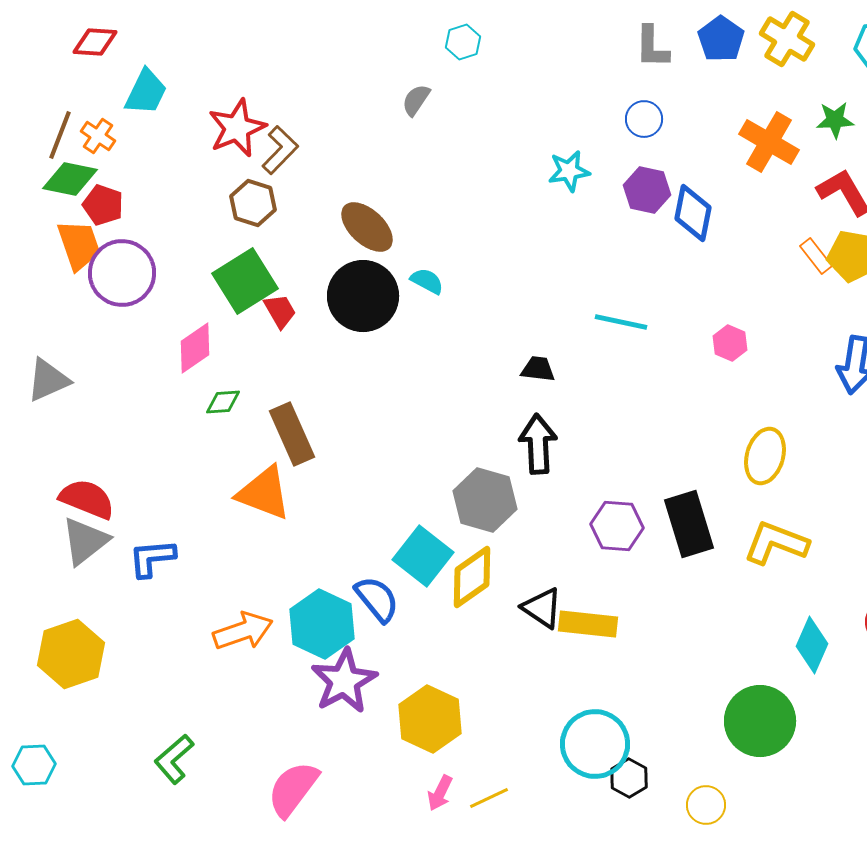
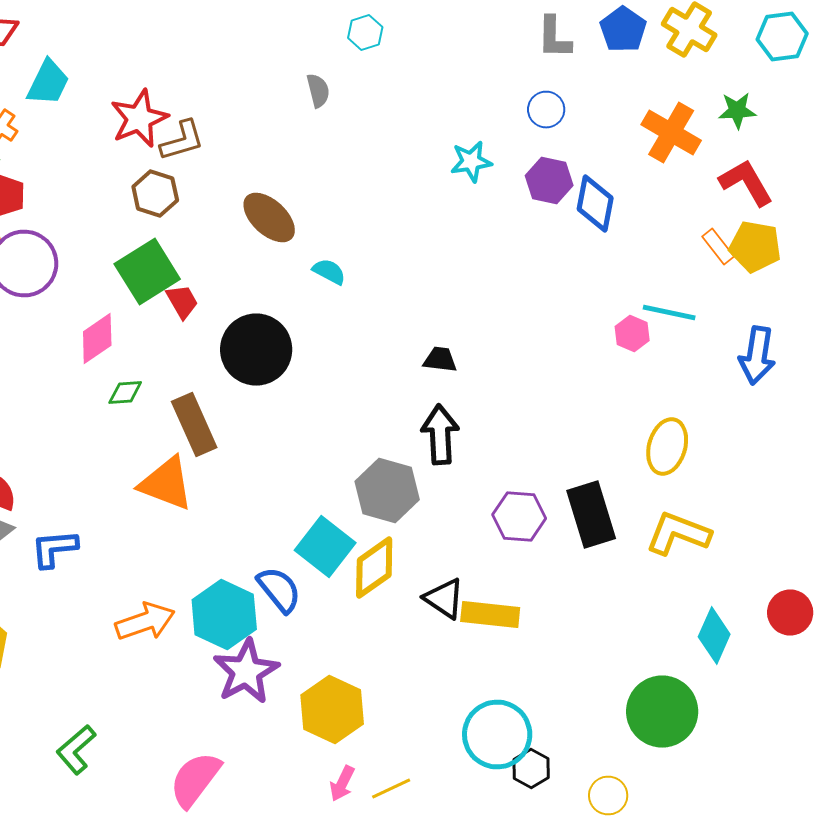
gray semicircle: (416, 100) -> (318, 90), turned 132
brown L-shape: (280, 150) -> (182, 140), turned 30
black circle: (363, 296) -> (256, 350), moved
cyan line: (621, 322) -> (669, 312), moved

